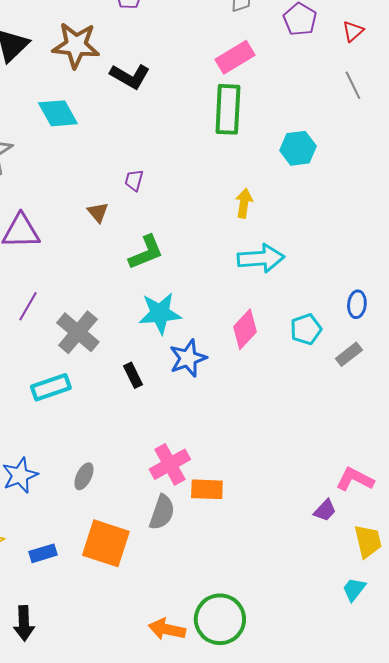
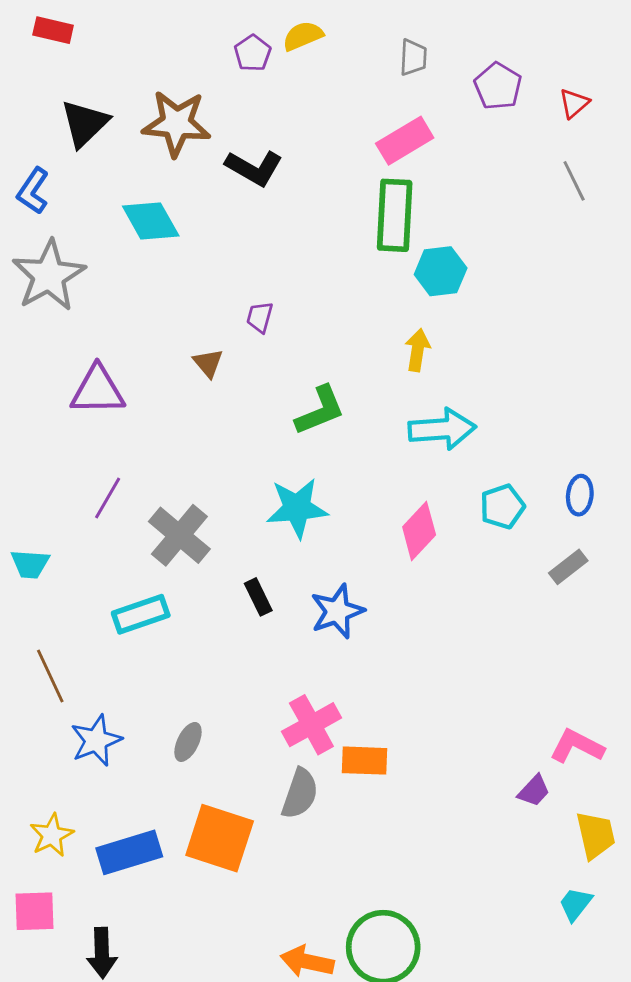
cyan hexagon: (298, 148) -> (441, 271), moved
green L-shape: (146, 252) -> (320, 410), moved
cyan pentagon: (306, 329) -> (502, 507), moved
blue star: (188, 358) -> (337, 611), moved
blue rectangle: (43, 553) -> (129, 852), size x1.6

